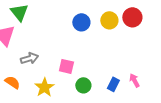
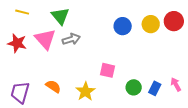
gray arrow: (29, 58) -> (71, 39), moved
green circle: (83, 85) -> (134, 87), moved

